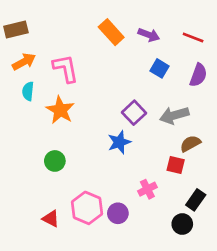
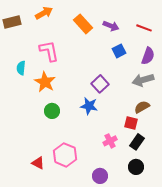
orange arrow: (24, 62) -> (44, 13), moved
blue square: (159, 68) -> (119, 51), turned 32
gray arrow: (174, 115) -> (143, 80), moved
blue star: (119, 142) -> (89, 106), turned 30
green circle: (55, 161) -> (52, 111), moved
black rectangle: (196, 200) -> (137, 142), moved
purple circle: (118, 213) -> (100, 176), moved

